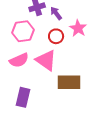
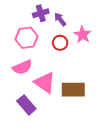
pink triangle: (46, 60) -> (45, 83), moved
purple rectangle: (23, 97) -> (26, 105), turned -54

